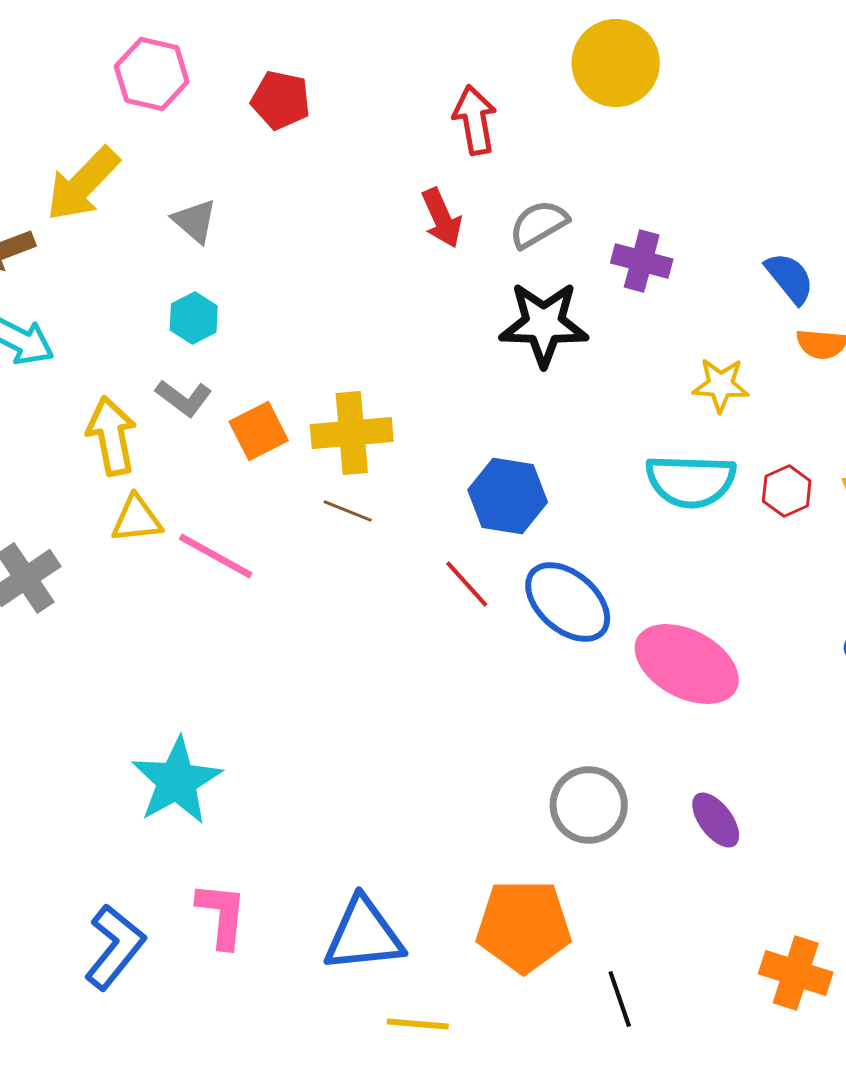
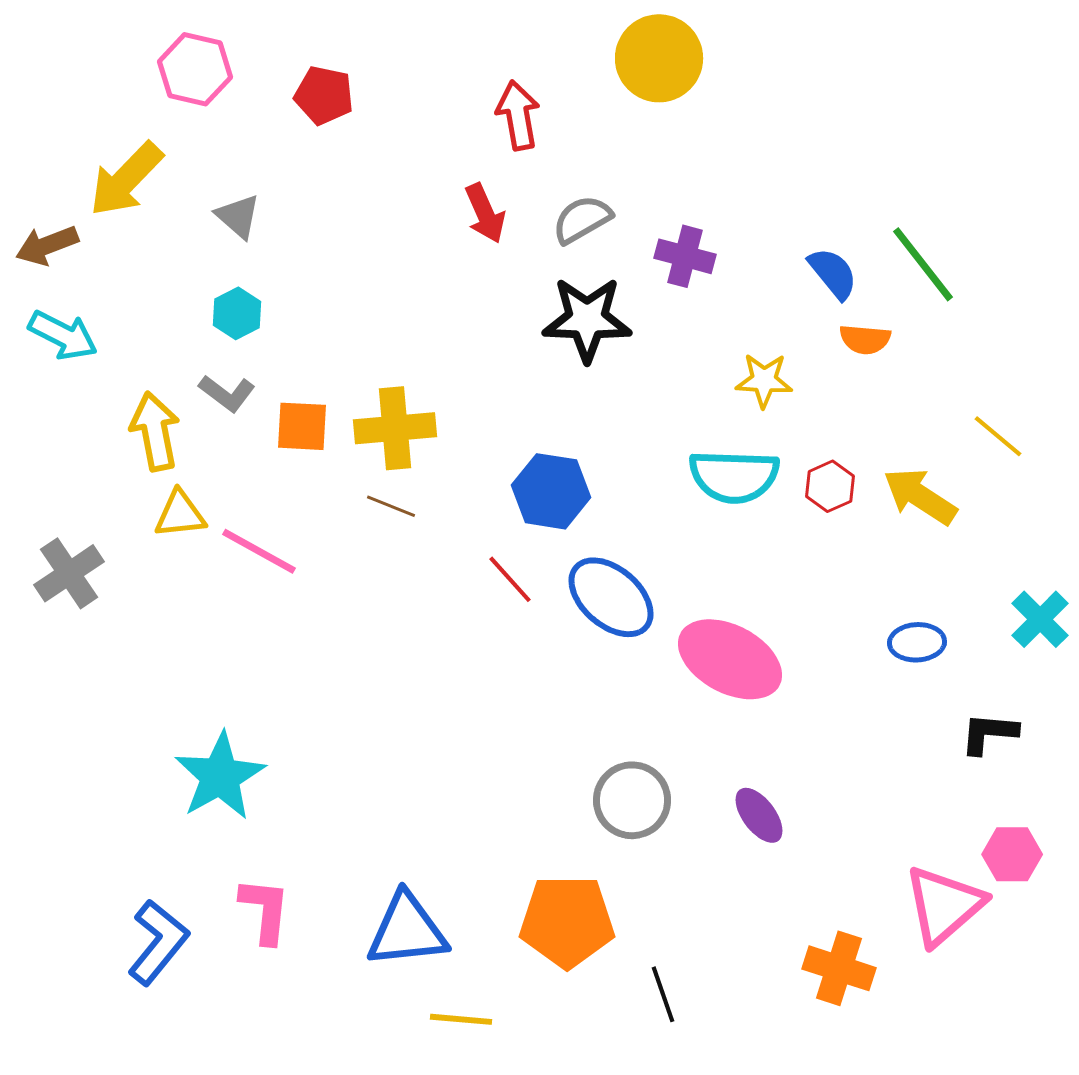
orange square: (259, 431) -> (302, 426), turned 30

